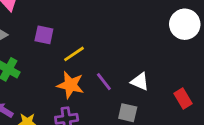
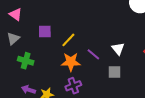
white triangle: (140, 82) -> (118, 49), turned 40

